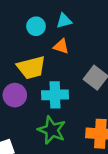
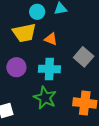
orange triangle: (61, 46) -> (51, 39), moved
yellow trapezoid: (31, 68) -> (24, 33), moved

